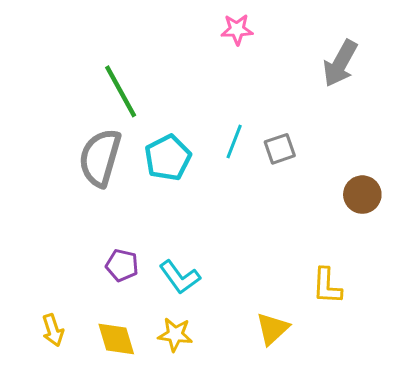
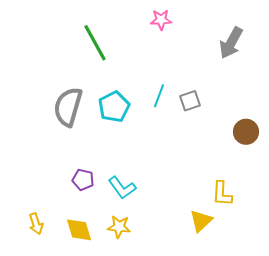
green line: (121, 91) -> (95, 43), moved
yellow triangle: (272, 329) -> (201, 221), moved

